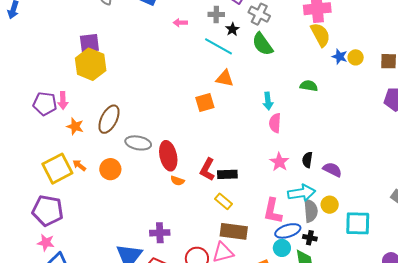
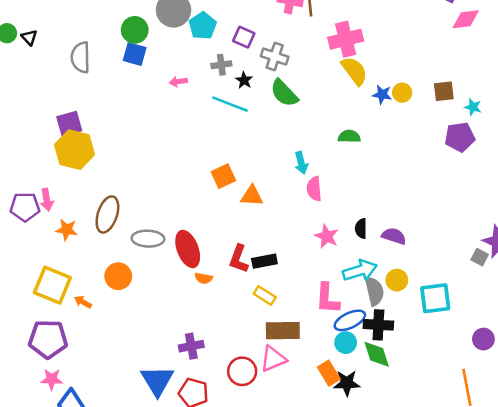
orange triangle: (225, 78) -> (252, 196), moved
orange arrow: (79, 165) -> (83, 302), moved
yellow square: (57, 169) -> (52, 285), turned -32
black cross: (310, 238) -> (378, 325), size x1.6

